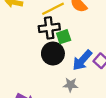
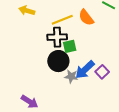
gray star: (71, 85) -> (71, 76), moved

